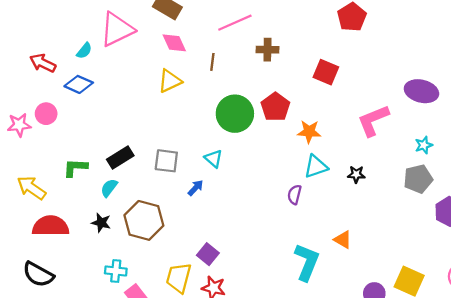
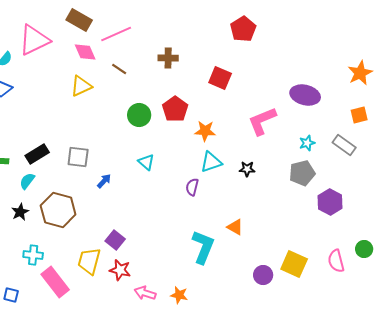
pink line: (235, 23) -> (116, 34), moved
brown line: (212, 62) -> (119, 69), turned -63
green circle: (235, 114) -> (139, 115), size x0.7
cyan triangle: (214, 159) -> (146, 162), moved
black star: (101, 223) -> (20, 212), turned 30

